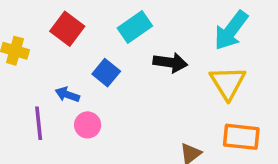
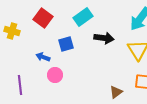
blue square: (106, 73) -> (66, 44), turned 35
purple line: (39, 123) -> (20, 85), moved

